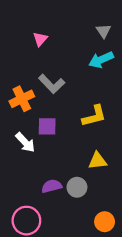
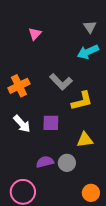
gray L-shape: (52, 84) -> (61, 82), moved
purple square: (47, 126) -> (51, 123), moved

